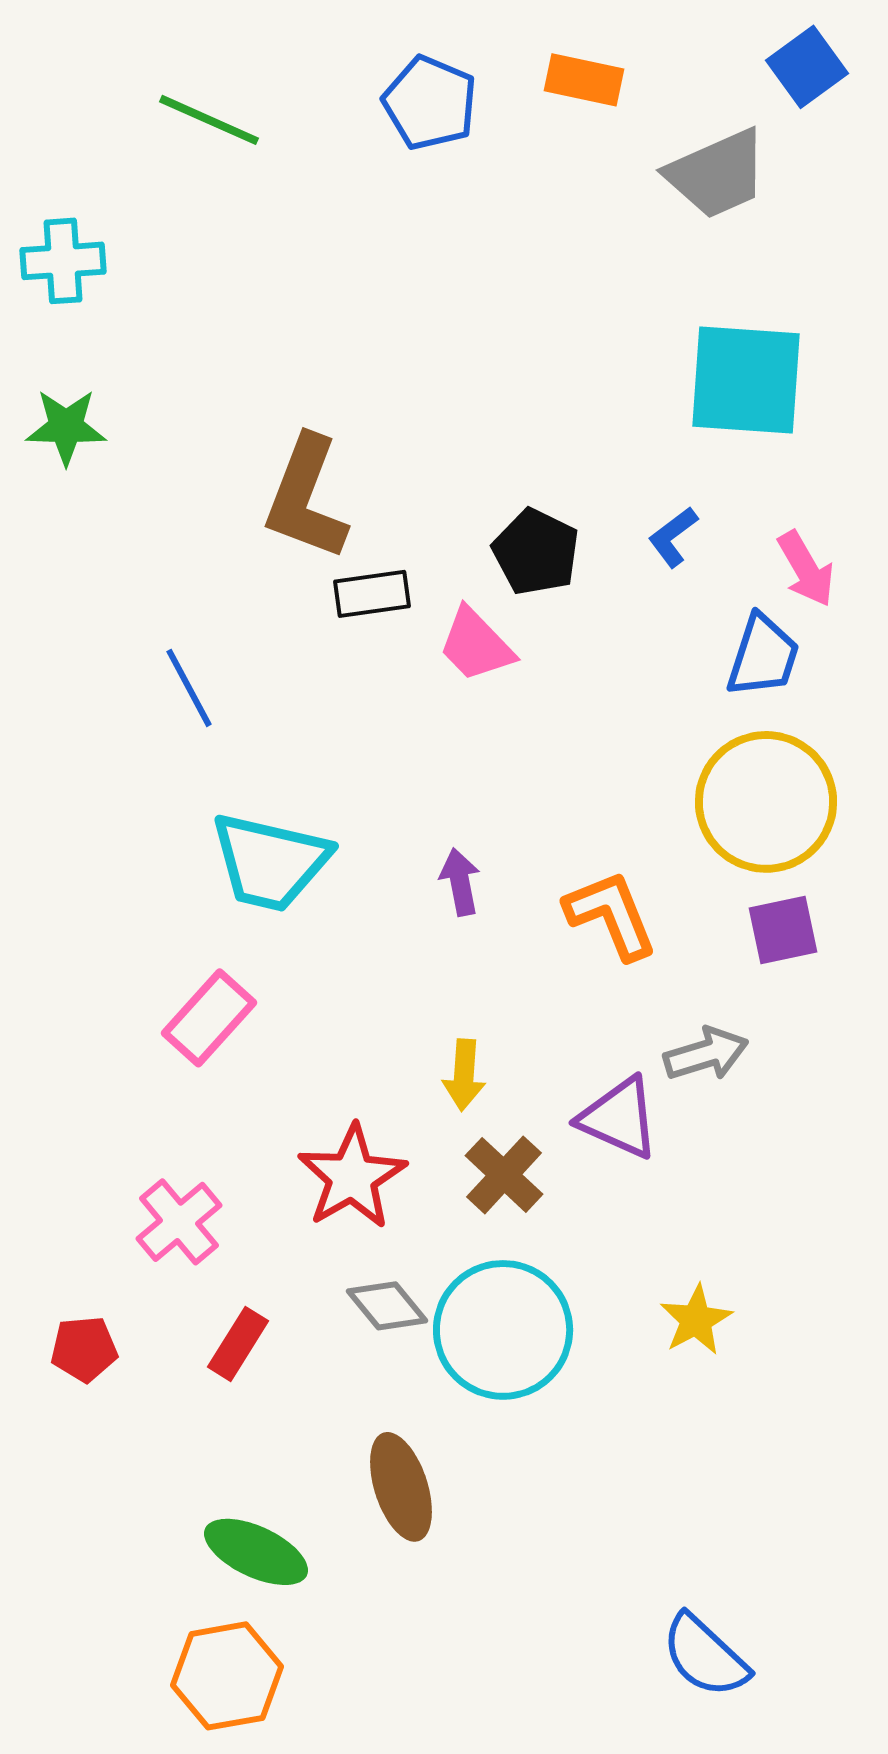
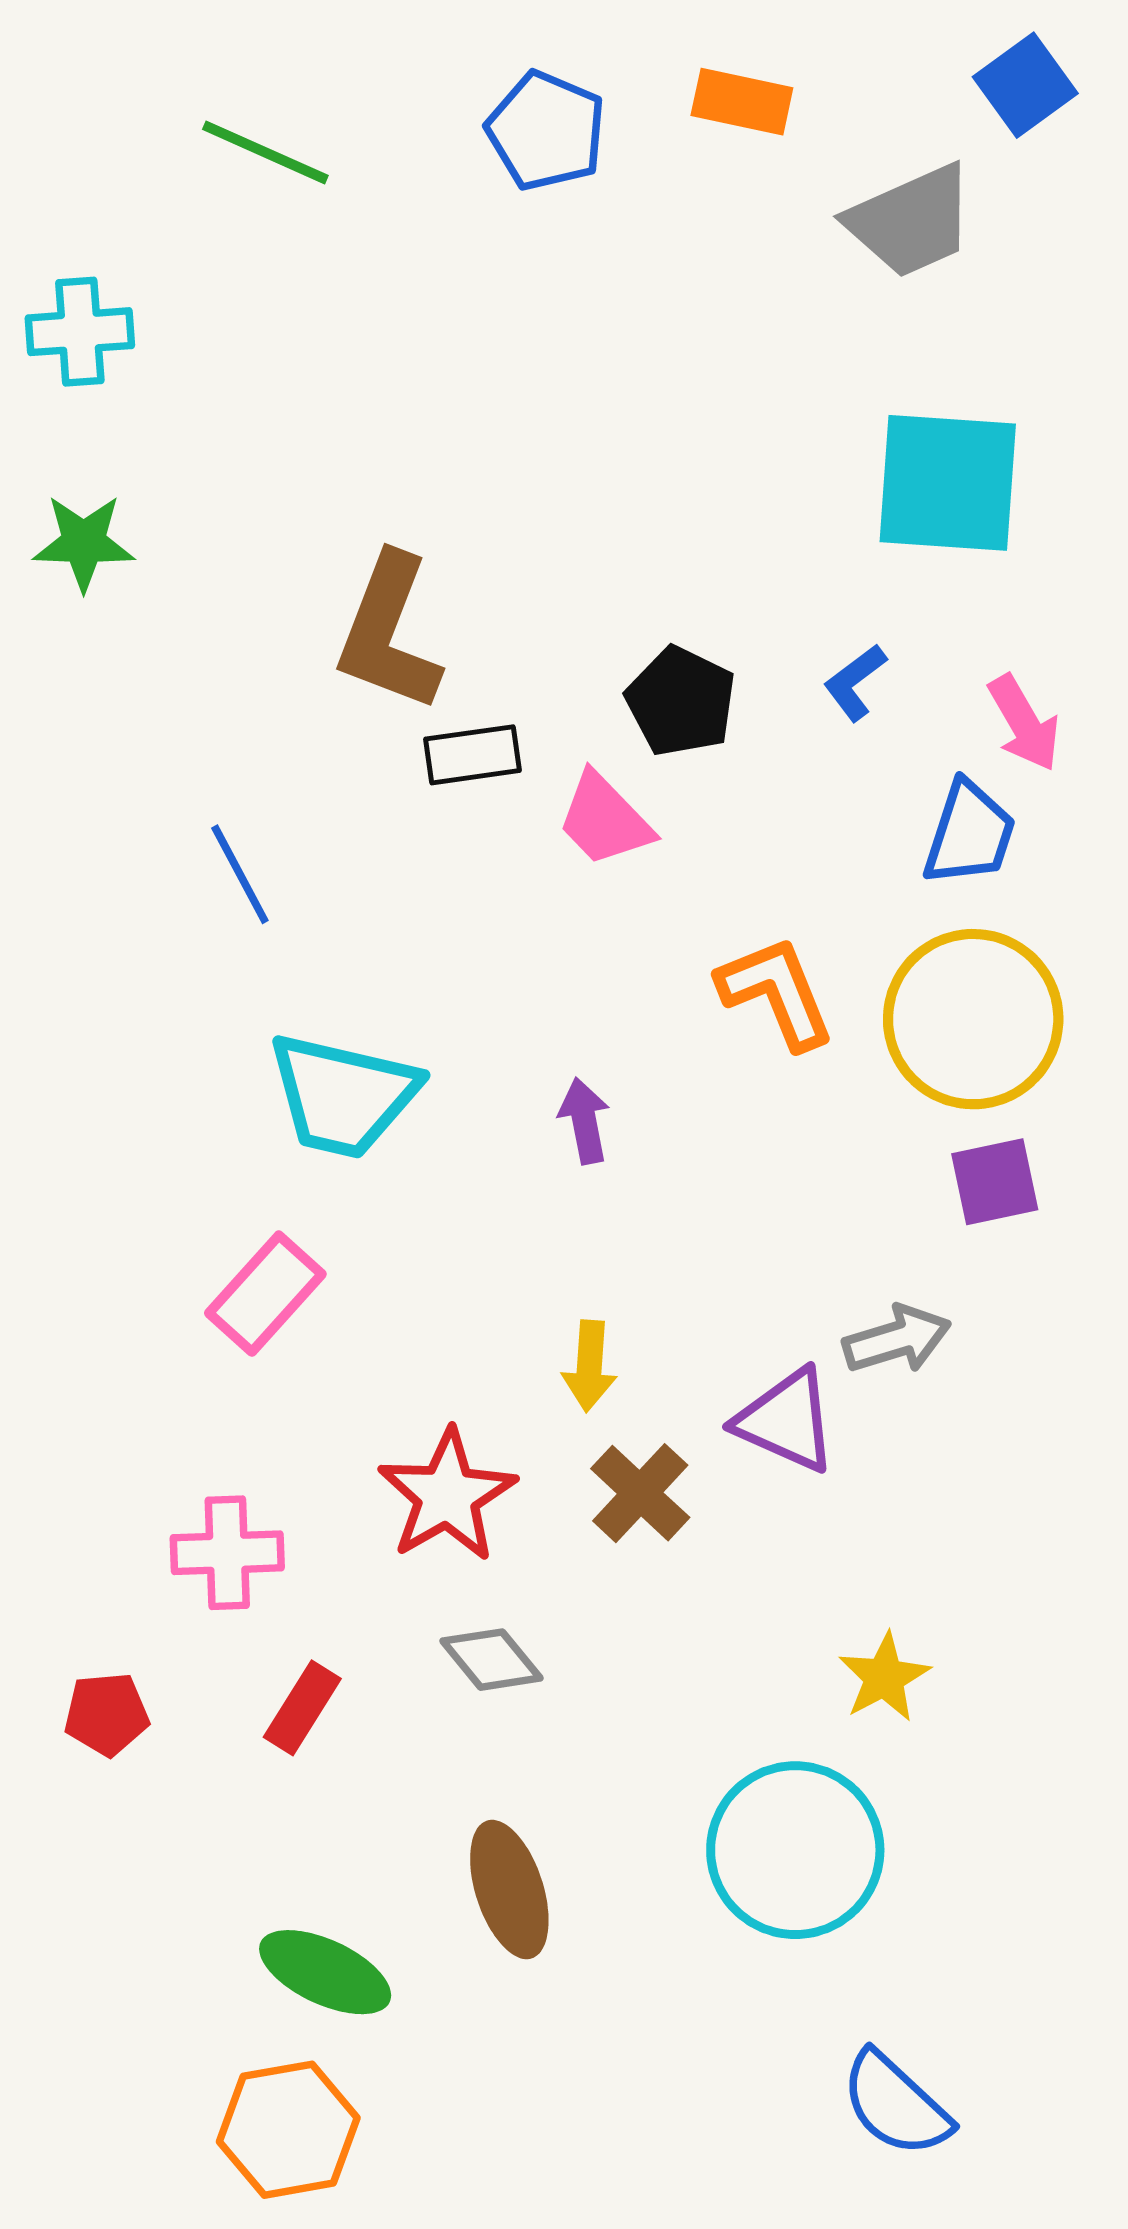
orange L-shape: (611, 915) -> (776, 992), moved
pink cross: (179, 1222) -> (227, 1553), turned 38
cyan circle: (503, 1330) -> (795, 1850), moved

